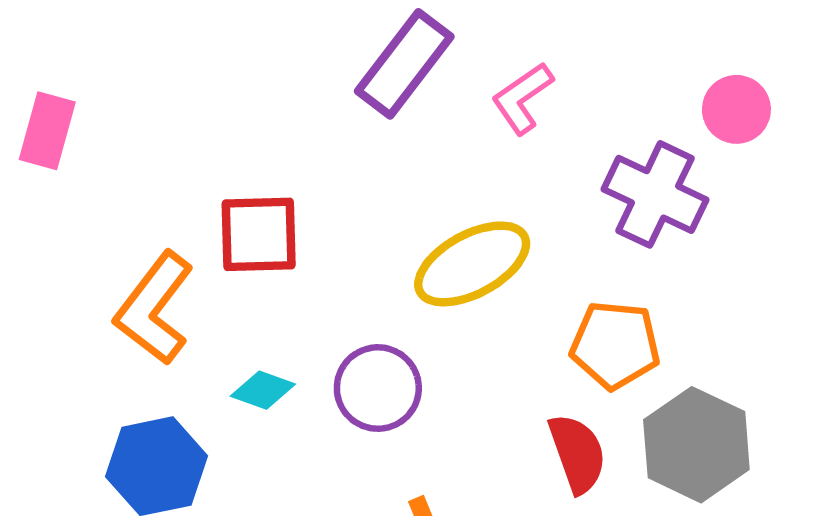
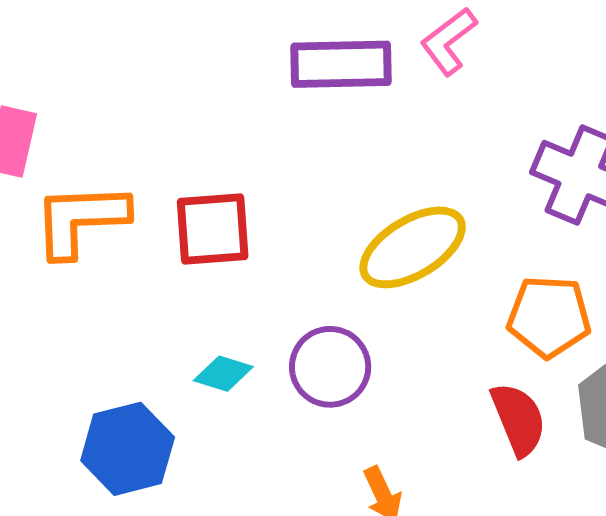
purple rectangle: (404, 64) -> (341, 64), turned 54
pink L-shape: (522, 98) -> (449, 41), moved
orange L-shape: (154, 308) -> (81, 220), moved, turned 53

